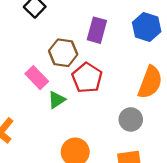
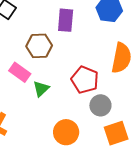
red pentagon: (87, 78) -> (85, 80), moved
gray circle: (131, 119) -> (100, 105), moved

